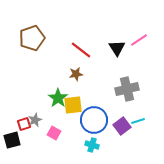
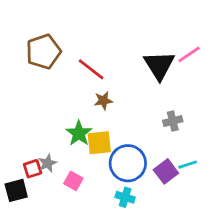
black triangle: (117, 48) -> (159, 65), size x1.4
red line: (81, 50) -> (91, 69), moved
gray cross: (127, 89) -> (173, 121), size x0.6

